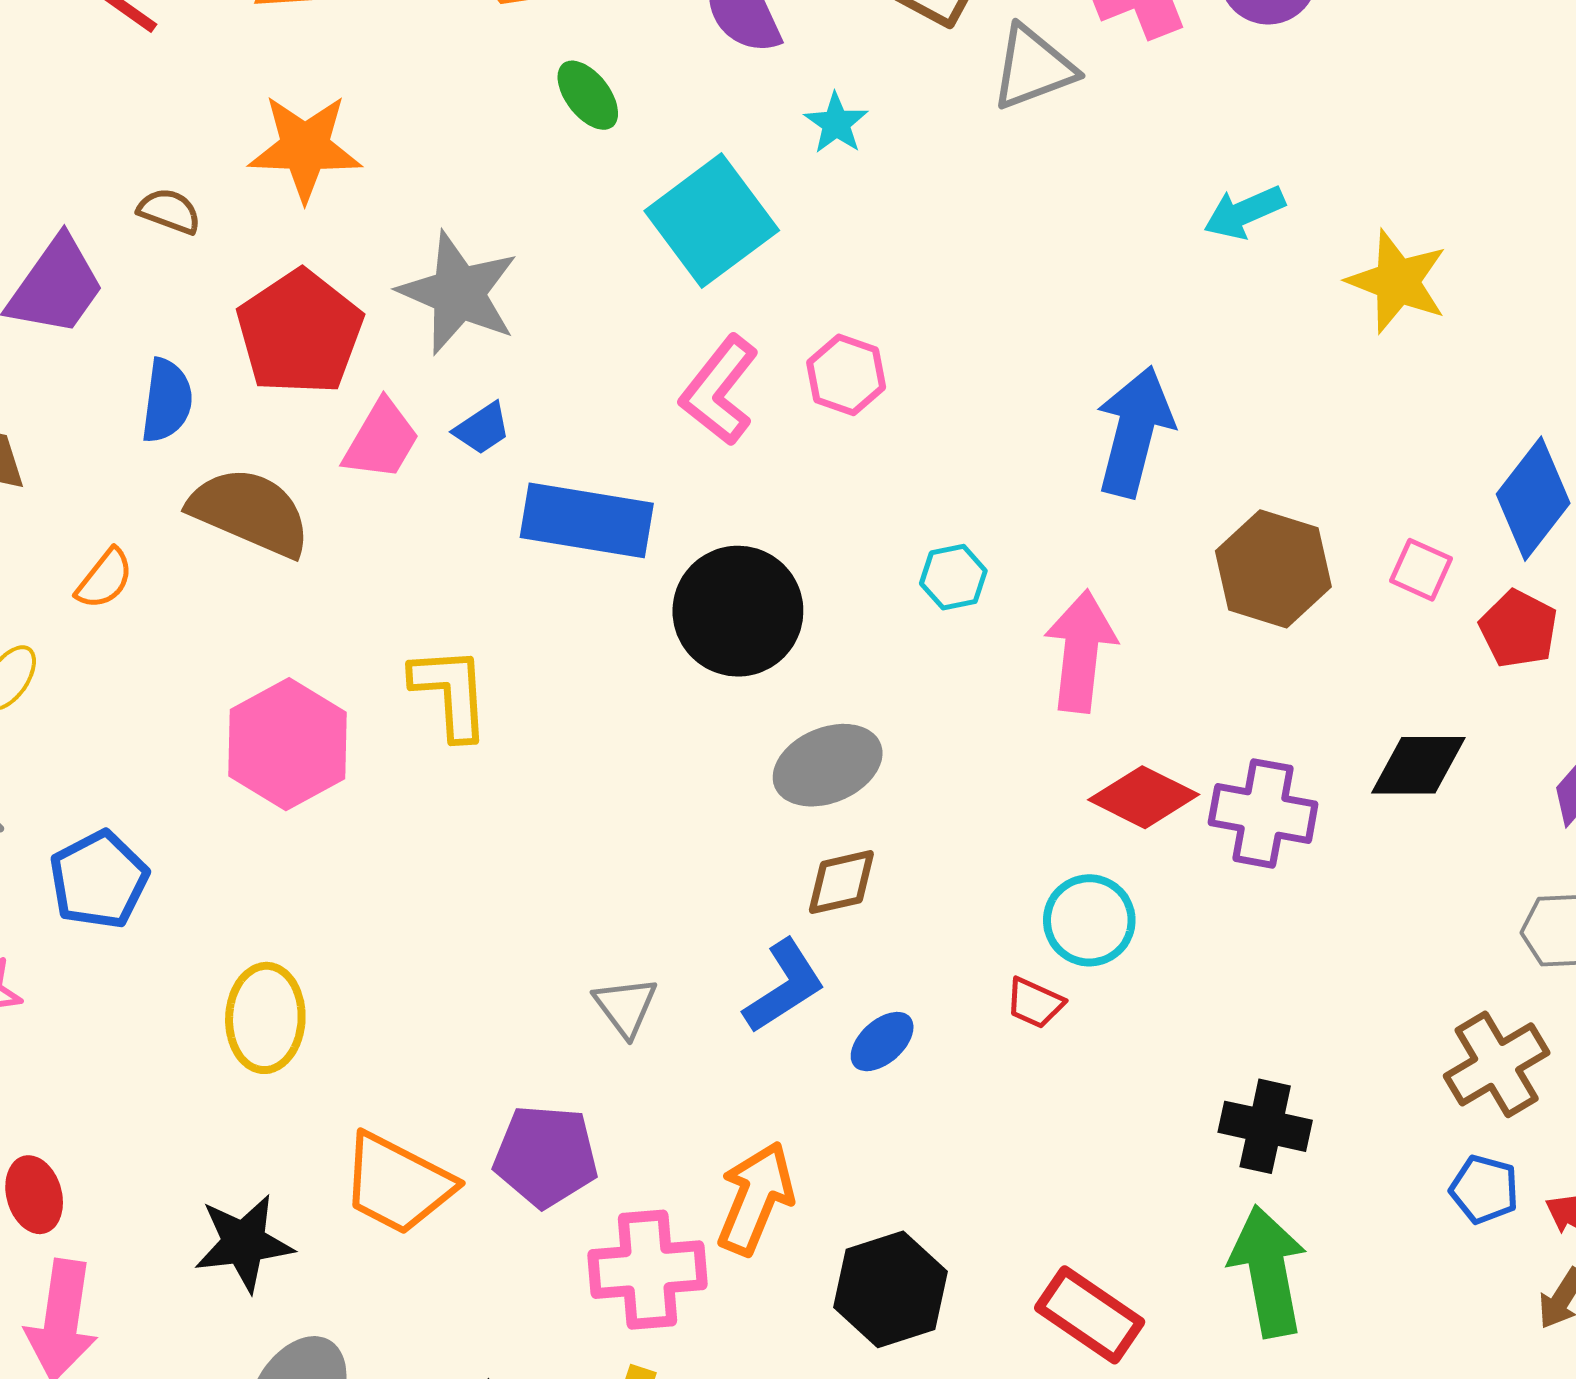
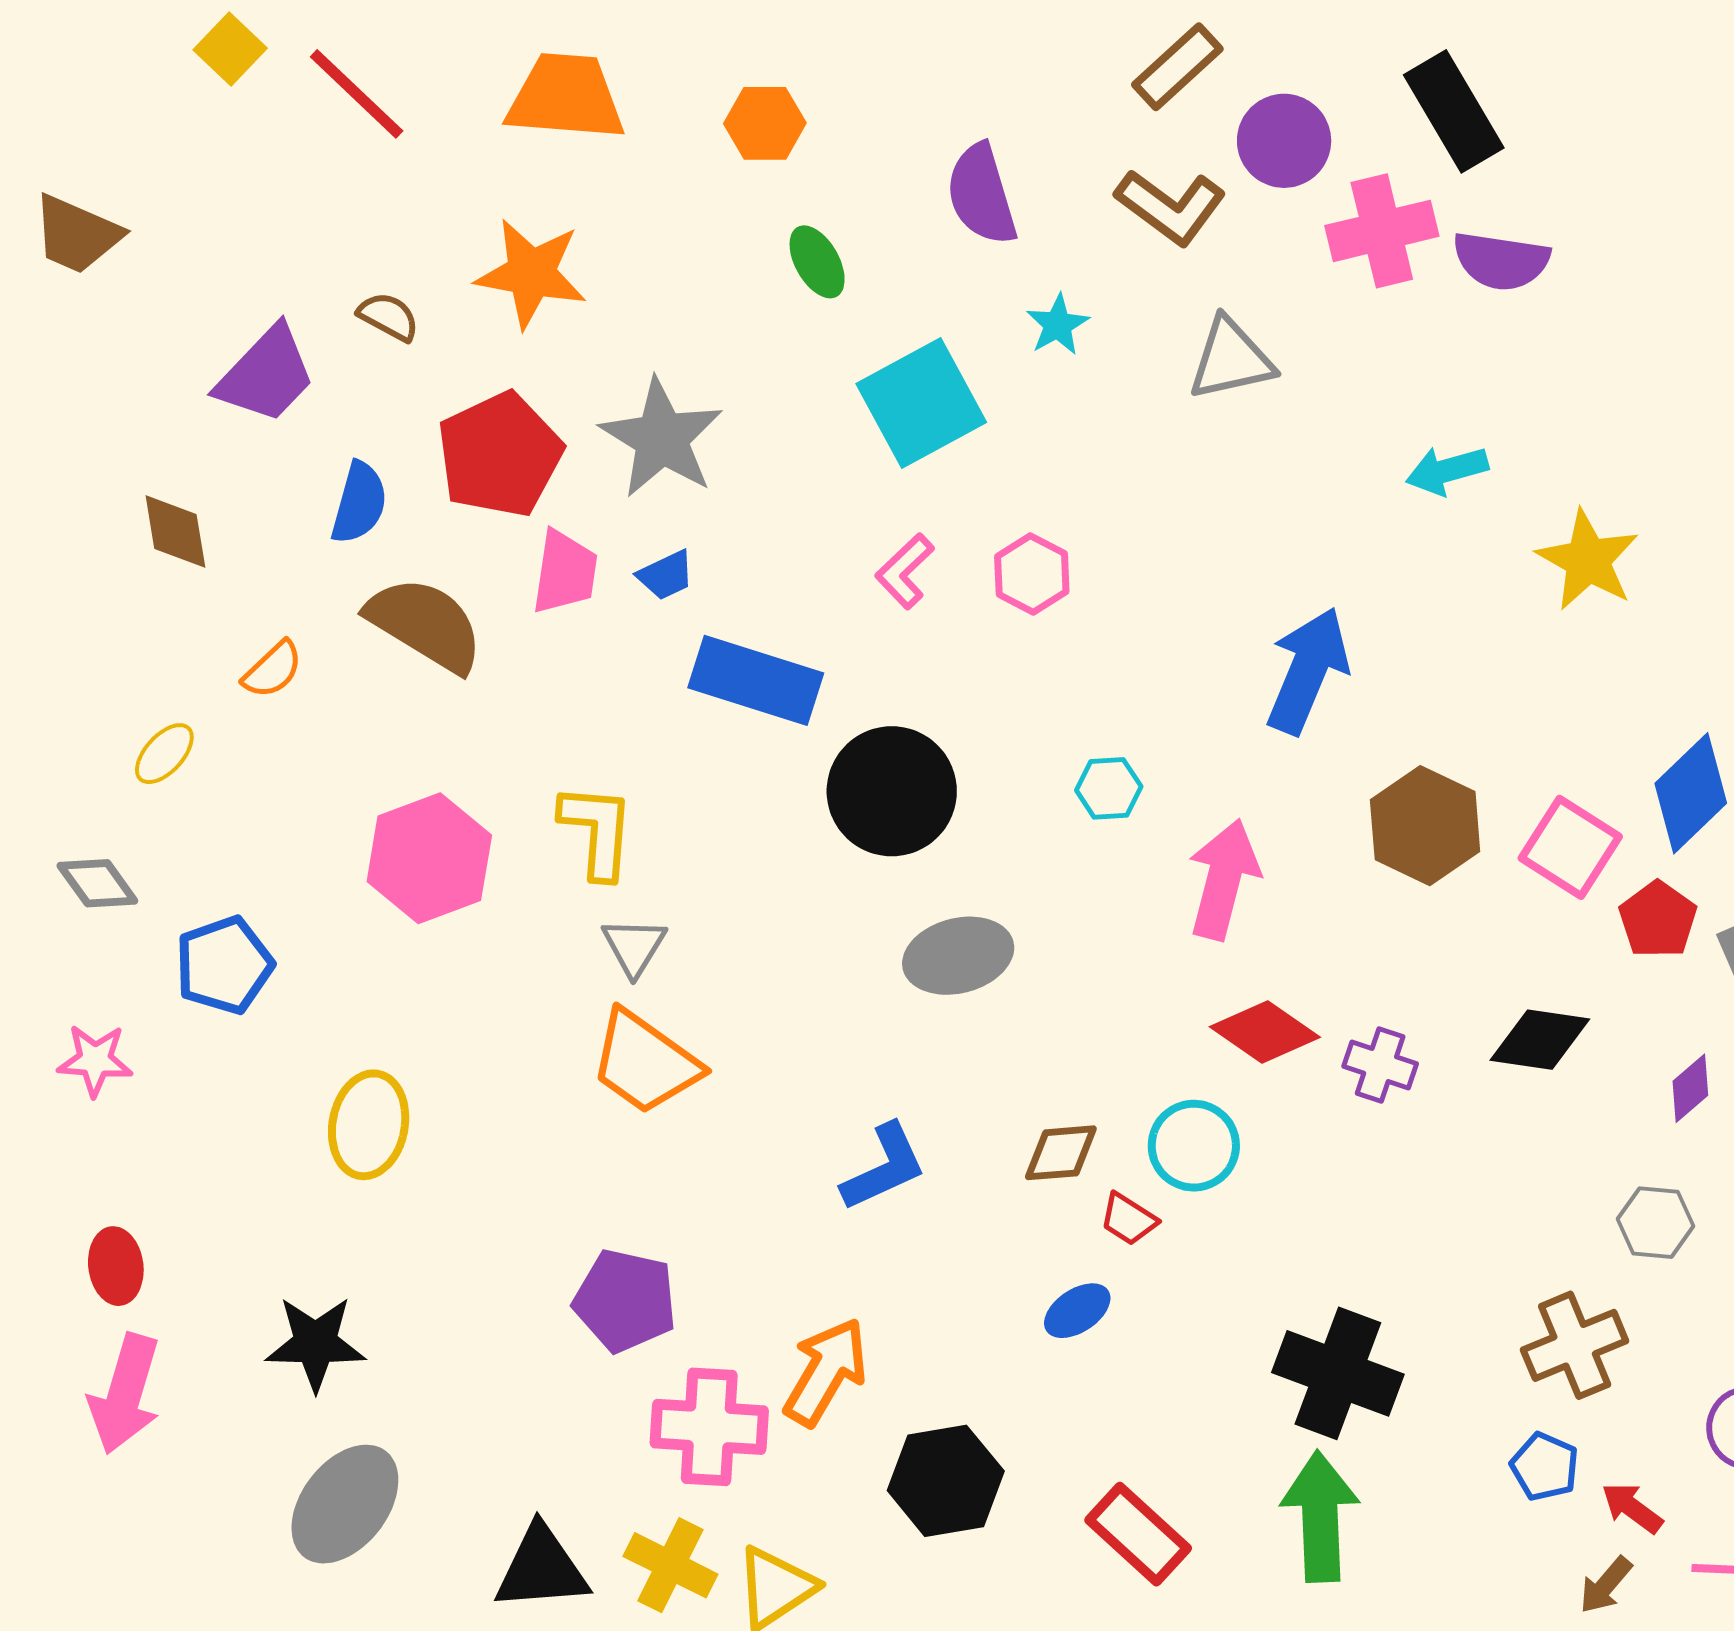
gray triangle: (1033, 68) -> (1231, 359), moved
pink L-shape: (719, 390) -> (905, 571), size x0.7
pink trapezoid: (381, 440) -> (565, 572), turned -30
pink square: (1421, 570) -> (1570, 847), size x1.6
purple cross: (1263, 813) -> (1380, 1065), size x0.7
brown diamond: (841, 882) -> (1061, 1153), moved
gray triangle: (626, 1007) -> (634, 947), moved
blue ellipse: (882, 1042) -> (1077, 1311), moved
black cross: (1265, 1126) -> (1338, 1373), size x1.4
orange trapezoid: (397, 1184) -> (645, 1062), moved

